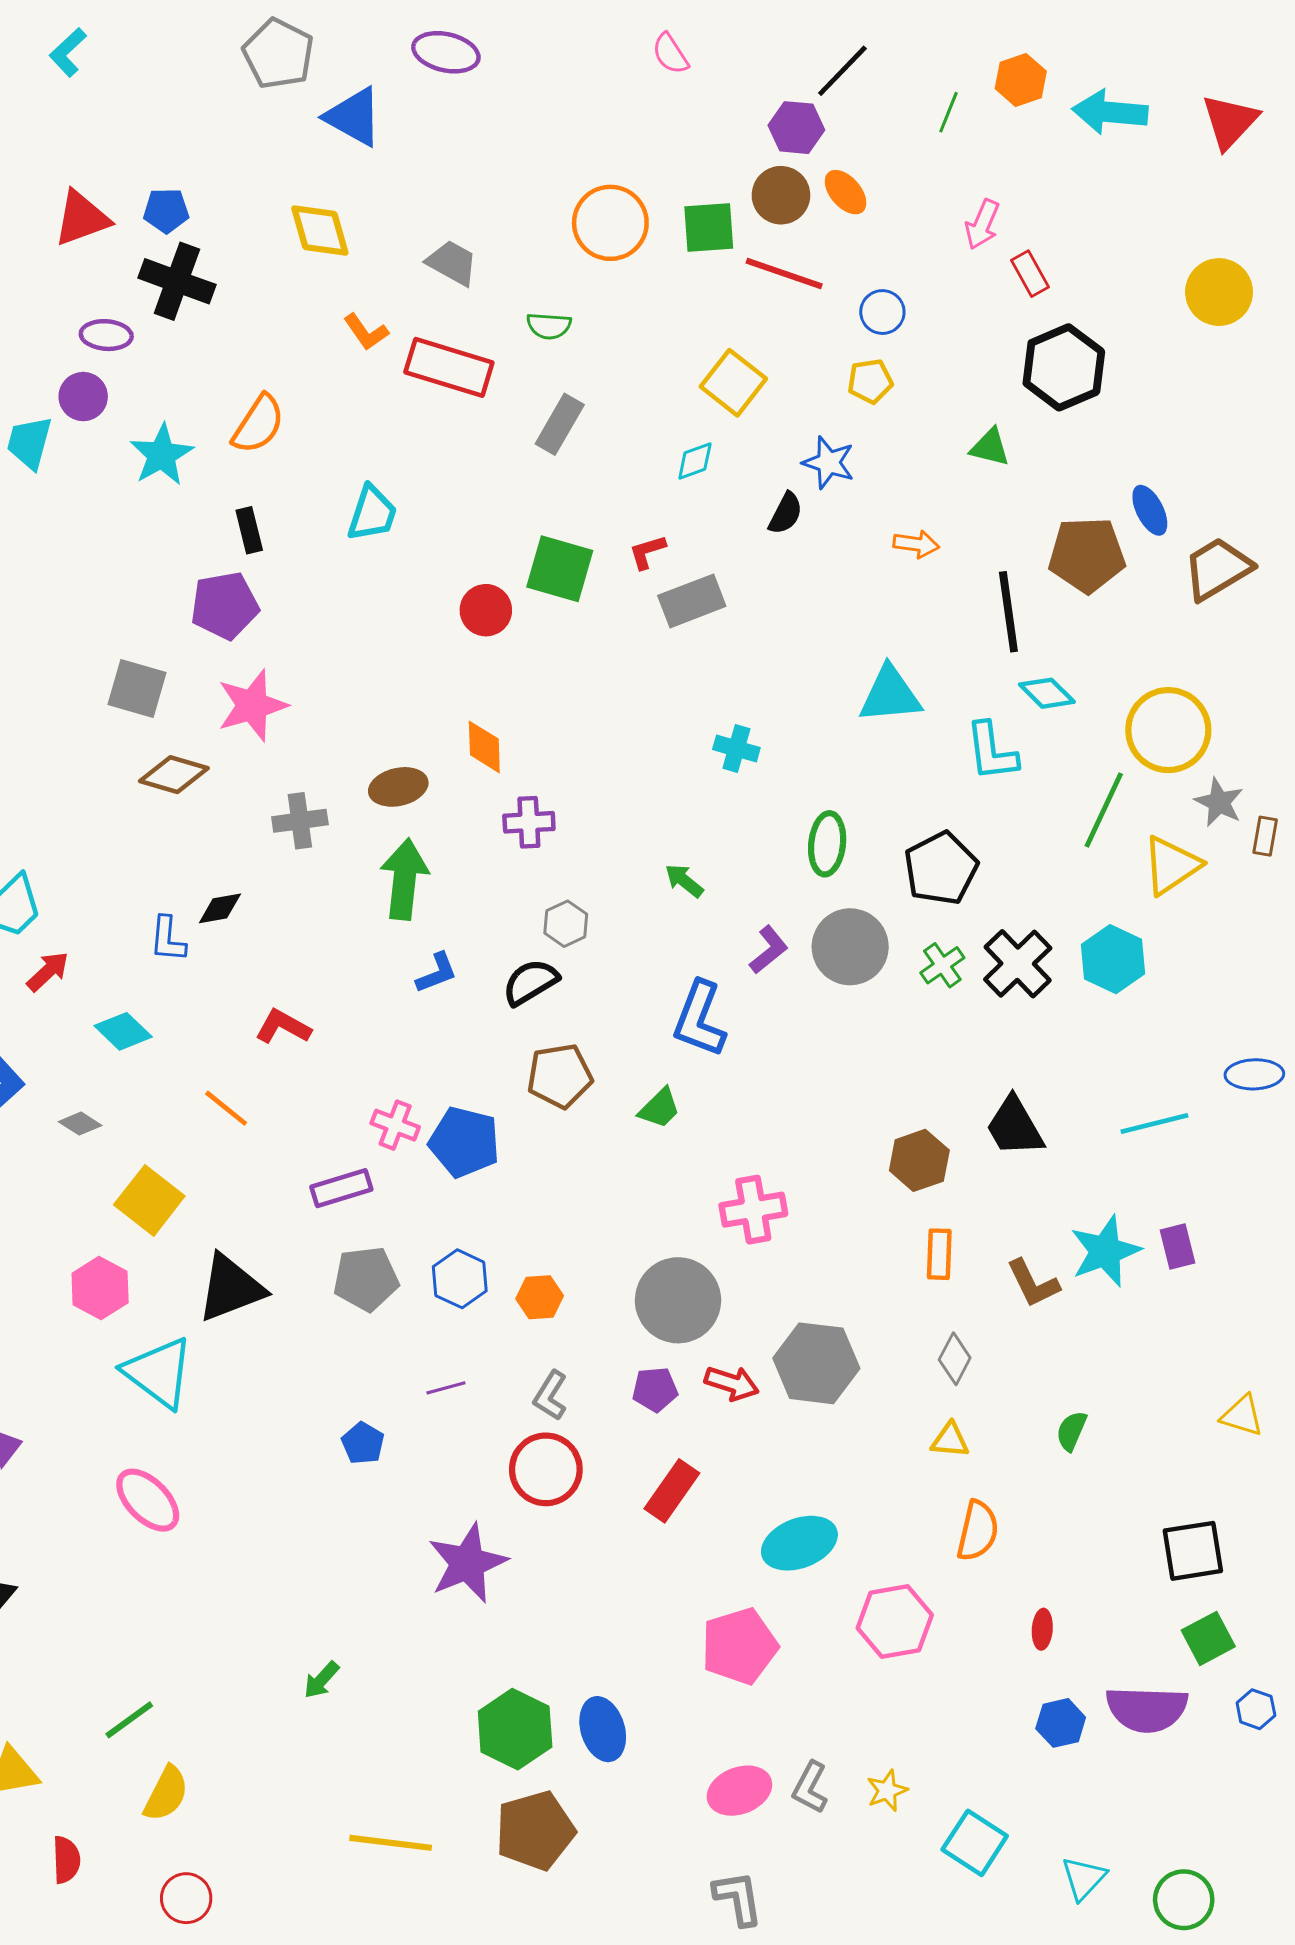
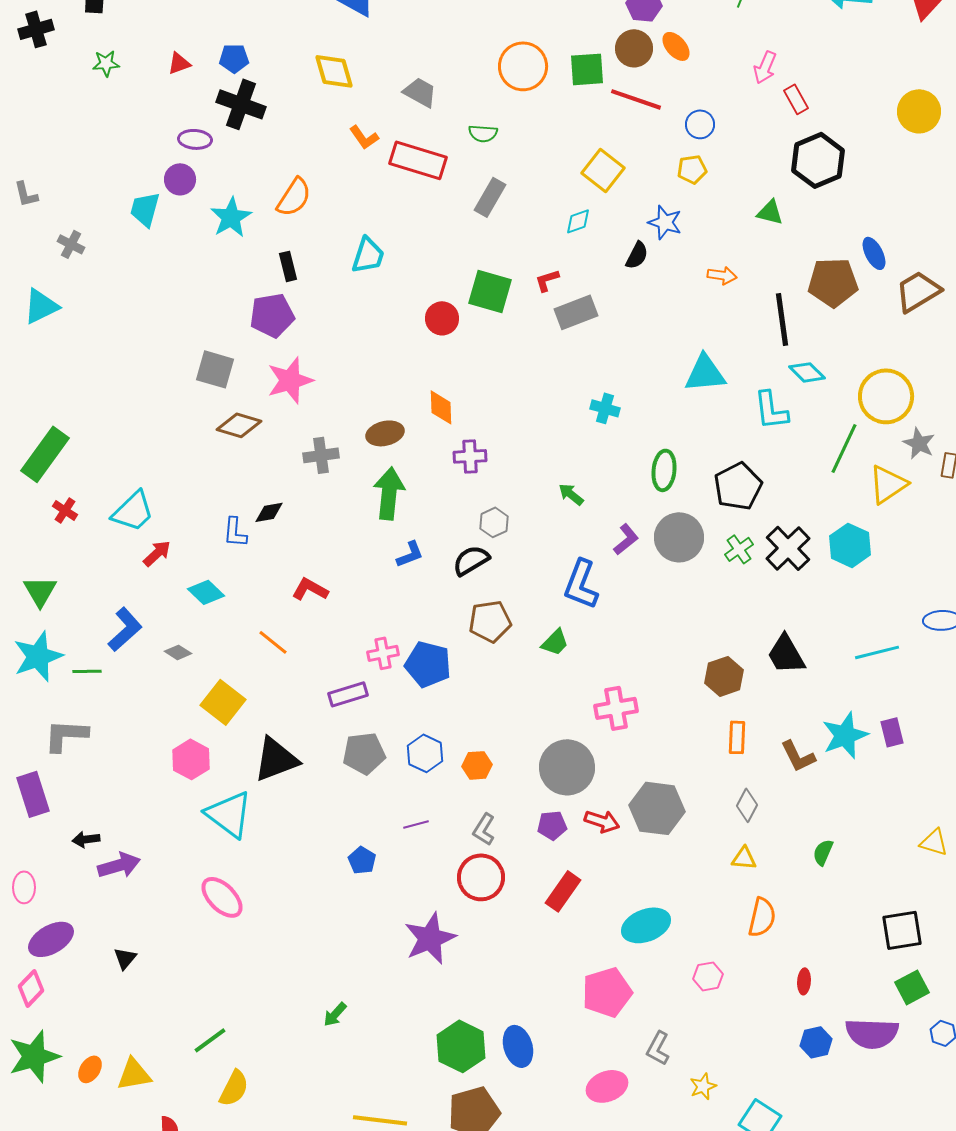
red triangle: (82, 218) -> (179, 63), size x0.6
pink cross: (395, 1125) -> (383, 653), turned -32
pink hexagon: (895, 1622) -> (708, 976), size x0.6
gray L-shape: (810, 1788) -> (658, 1048), moved

